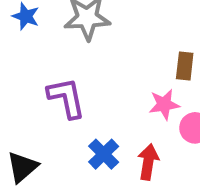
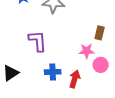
blue cross: (104, 154) -> (53, 72), turned 35

